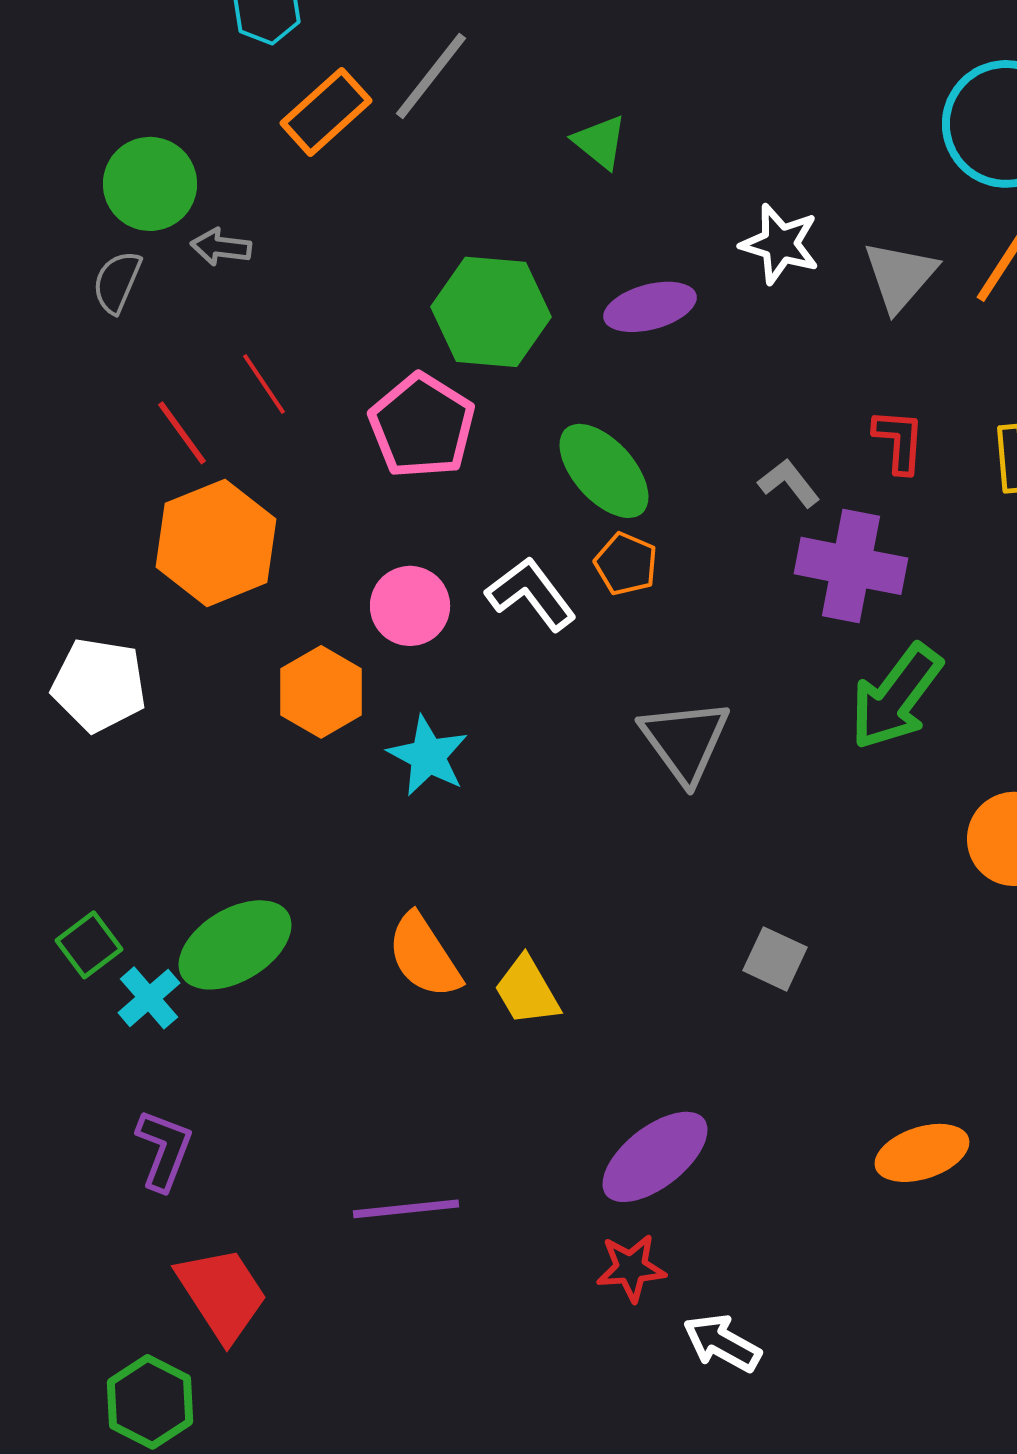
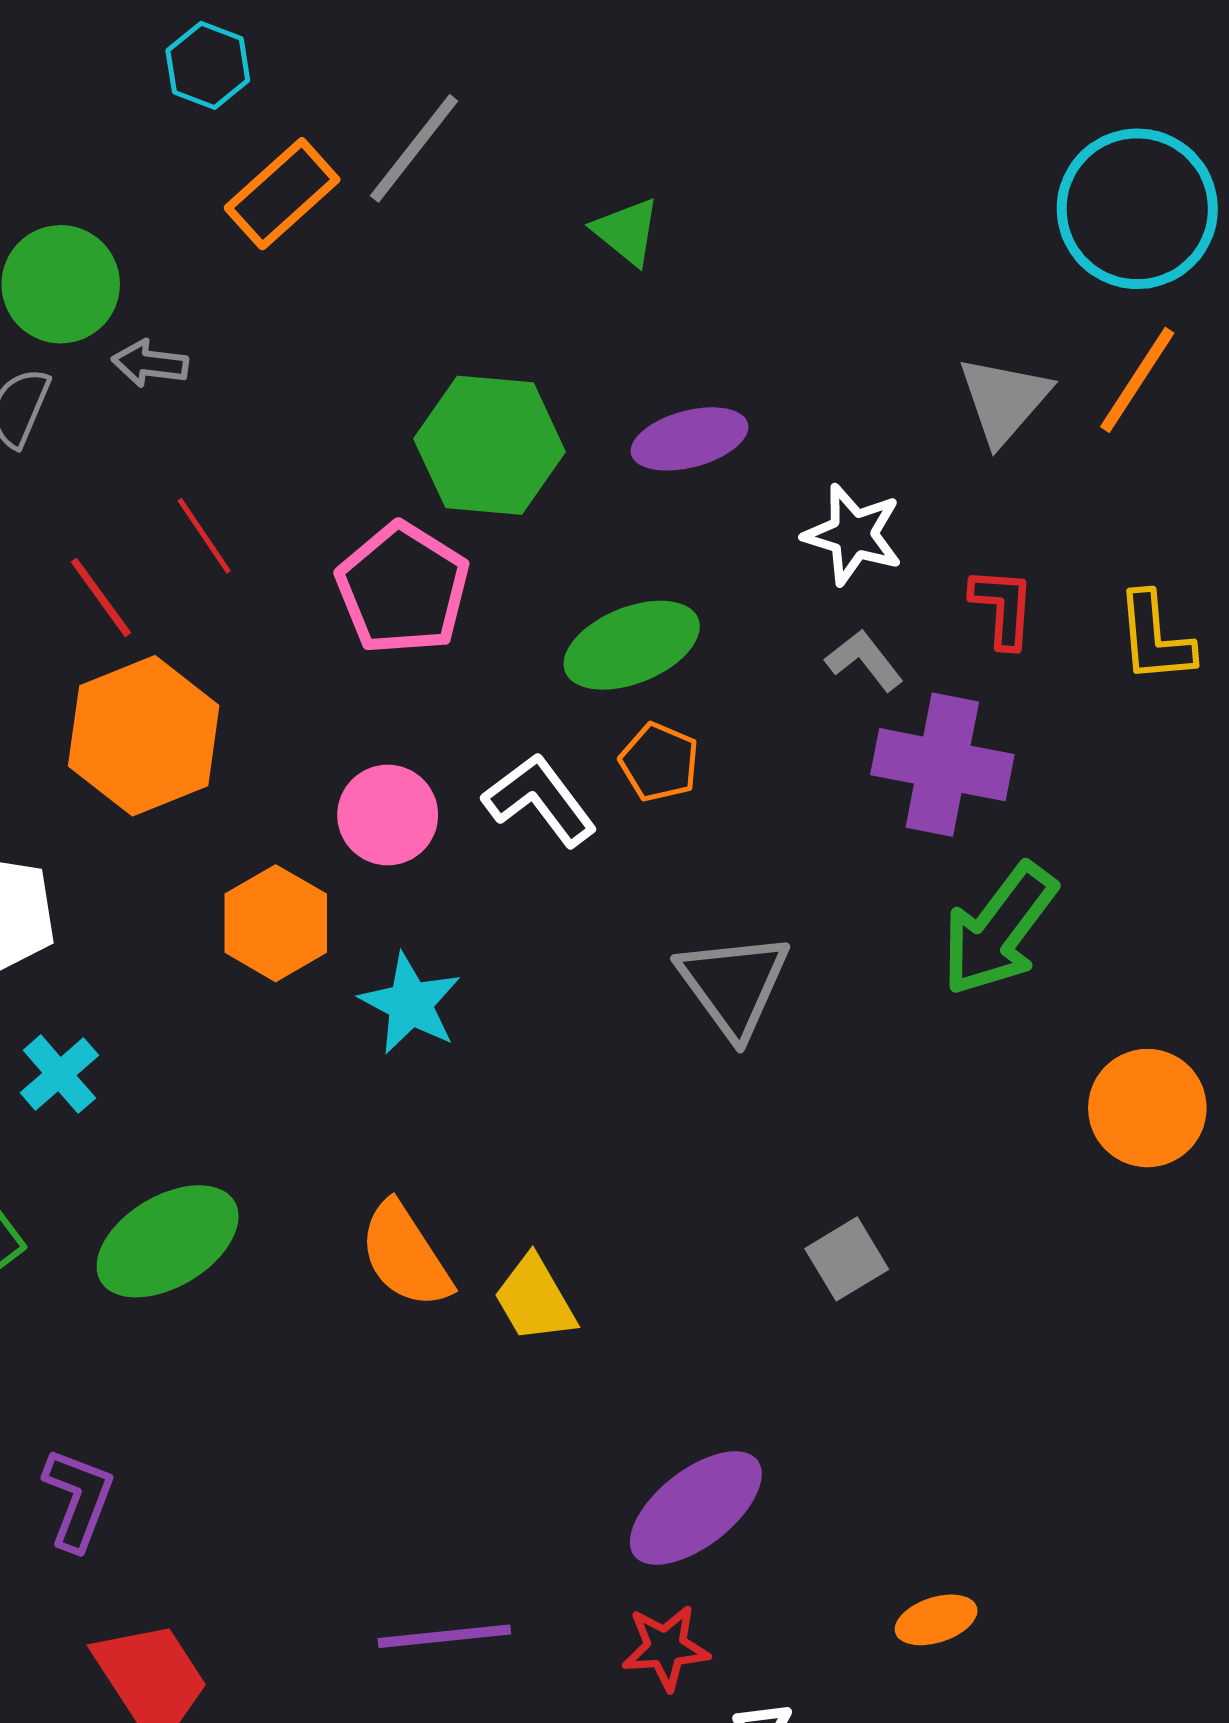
white star: (780, 244) -> (853, 535), moved
green ellipse: (604, 471) -> (632, 645), turned -70
gray square: (775, 959) -> (847, 1259), turned 34
cyan cross: (149, 998) -> (59, 1074), moved
orange ellipse: (922, 1153) -> (936, 1620), moved, size x0.7
purple line: (406, 1209) -> (444, 1636), moved

